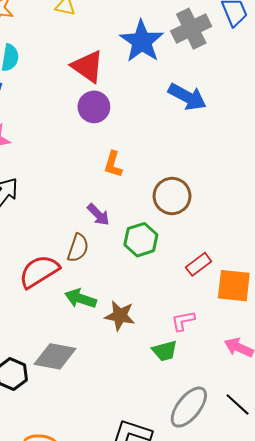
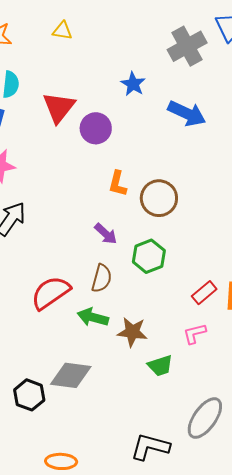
blue star: (142, 41) -> (133, 84), moved, size x0.6
red triangle: (88, 66) -> (59, 107), moved, turned 36
brown circle: (172, 196) -> (159, 198), moved
brown semicircle: (78, 248) -> (102, 278), moved
red rectangle: (199, 264) -> (204, 293), moved
green trapezoid: (165, 351) -> (160, 366), moved

